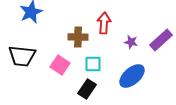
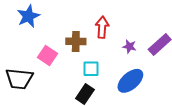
black trapezoid: (22, 56) -> (19, 79), moved
pink square: (60, 65) -> (48, 56), moved

